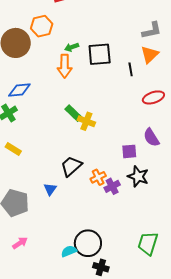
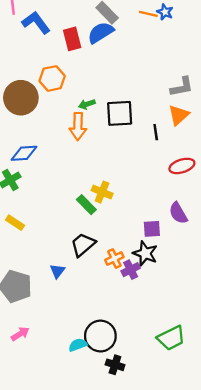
green rectangle: (73, 113) -> (86, 205), moved
black star: (138, 176) -> (145, 253), moved
green trapezoid: (148, 243) -> (171, 338), turned -135

